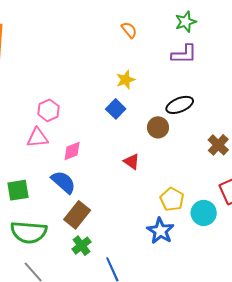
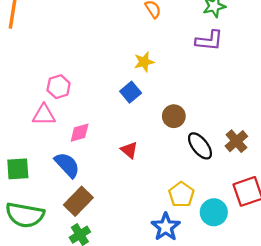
black ellipse: (180, 105) -> (200, 146), moved, turned 68
red triangle: (132, 162) -> (129, 150), moved

